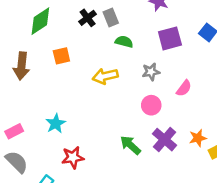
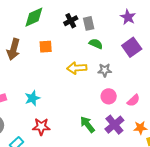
purple square: (170, 38) -> (132, 47), turned -30
gray star: (151, 72) -> (105, 70), moved
pink semicircle: (184, 88) -> (133, 100), moved

